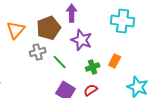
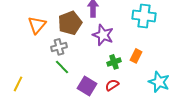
green line: (60, 62) -> (62, 67), moved

